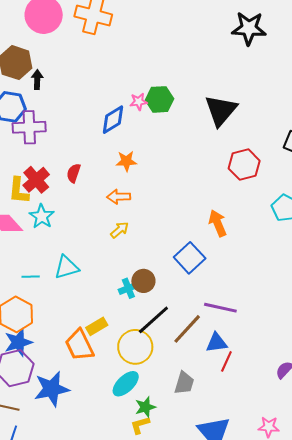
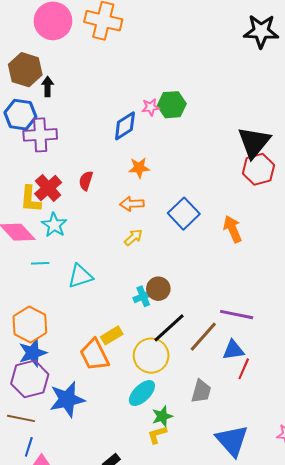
black triangle: (221, 110) -> (254, 142), moved
blue square: (190, 258) -> (184, 214), moved
cyan line: (31, 277) -> (40, 263), moved

